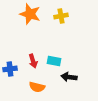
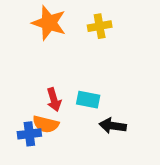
blue cross: (10, 69) -> (29, 134), moved
orange semicircle: (37, 87) -> (46, 124), moved

